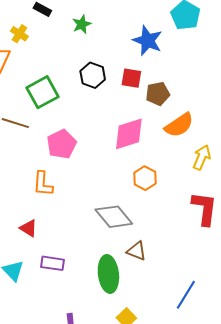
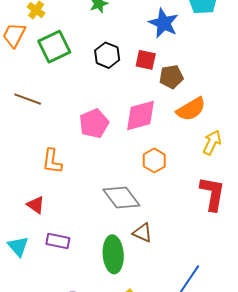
green square: (42, 92) -> (54, 47), moved
pink pentagon: (62, 144) -> (94, 124), moved

